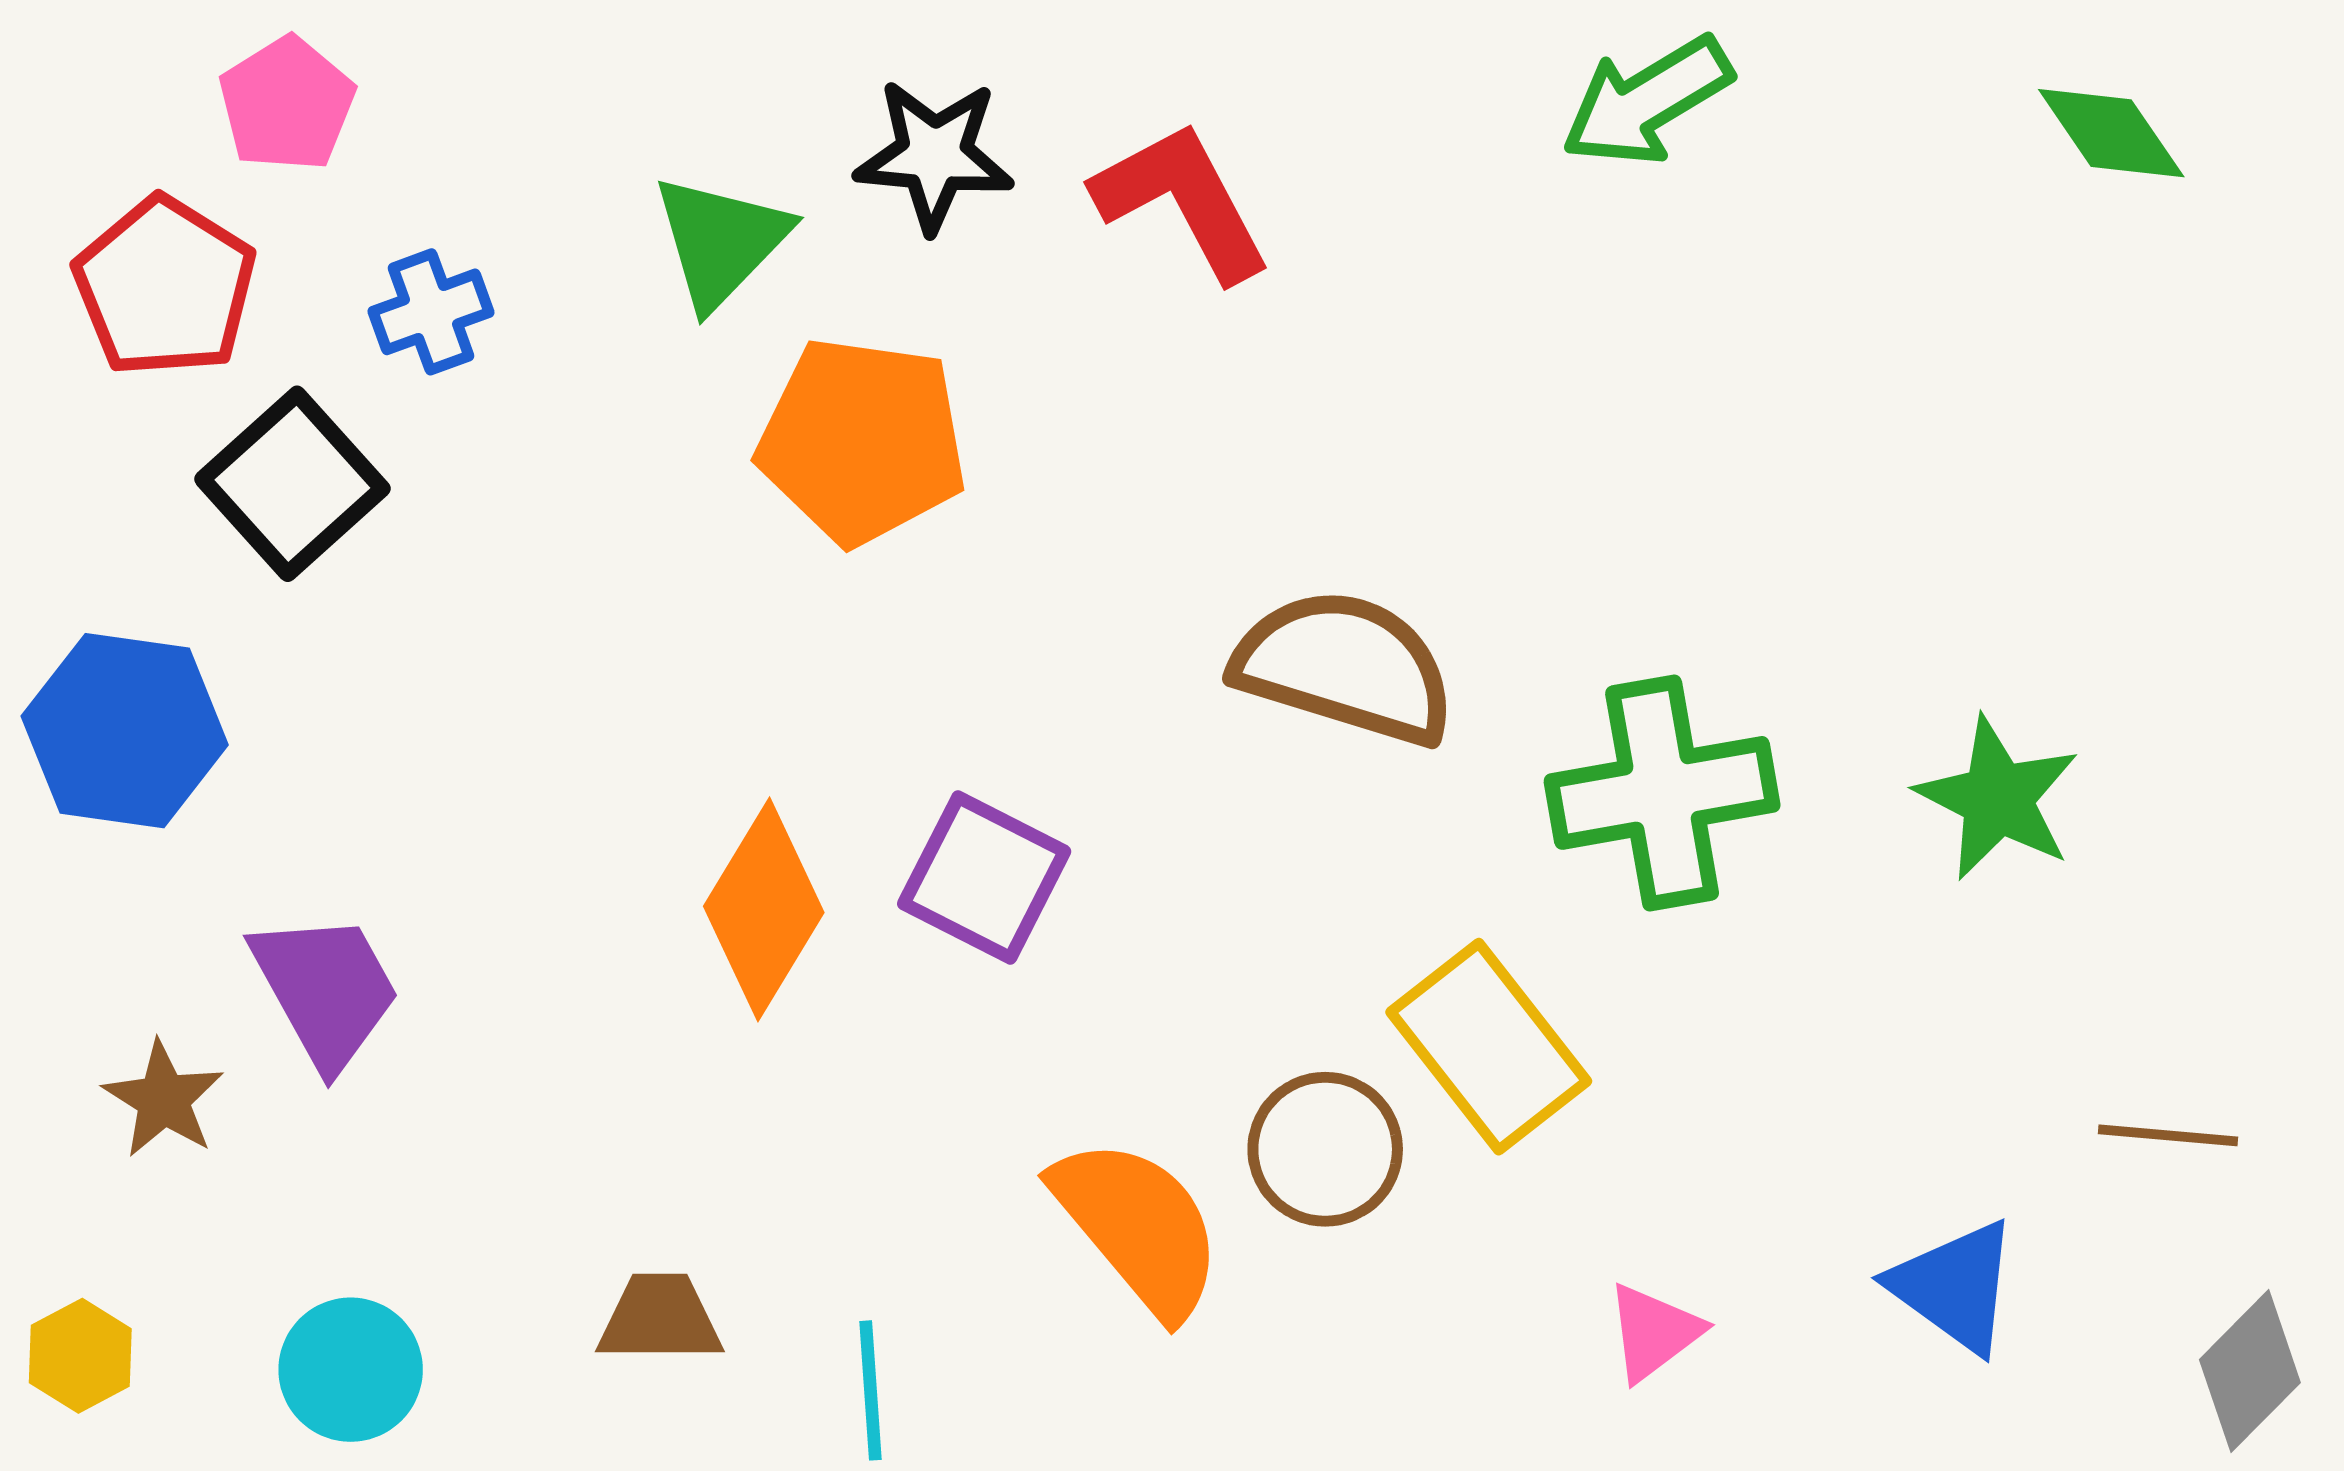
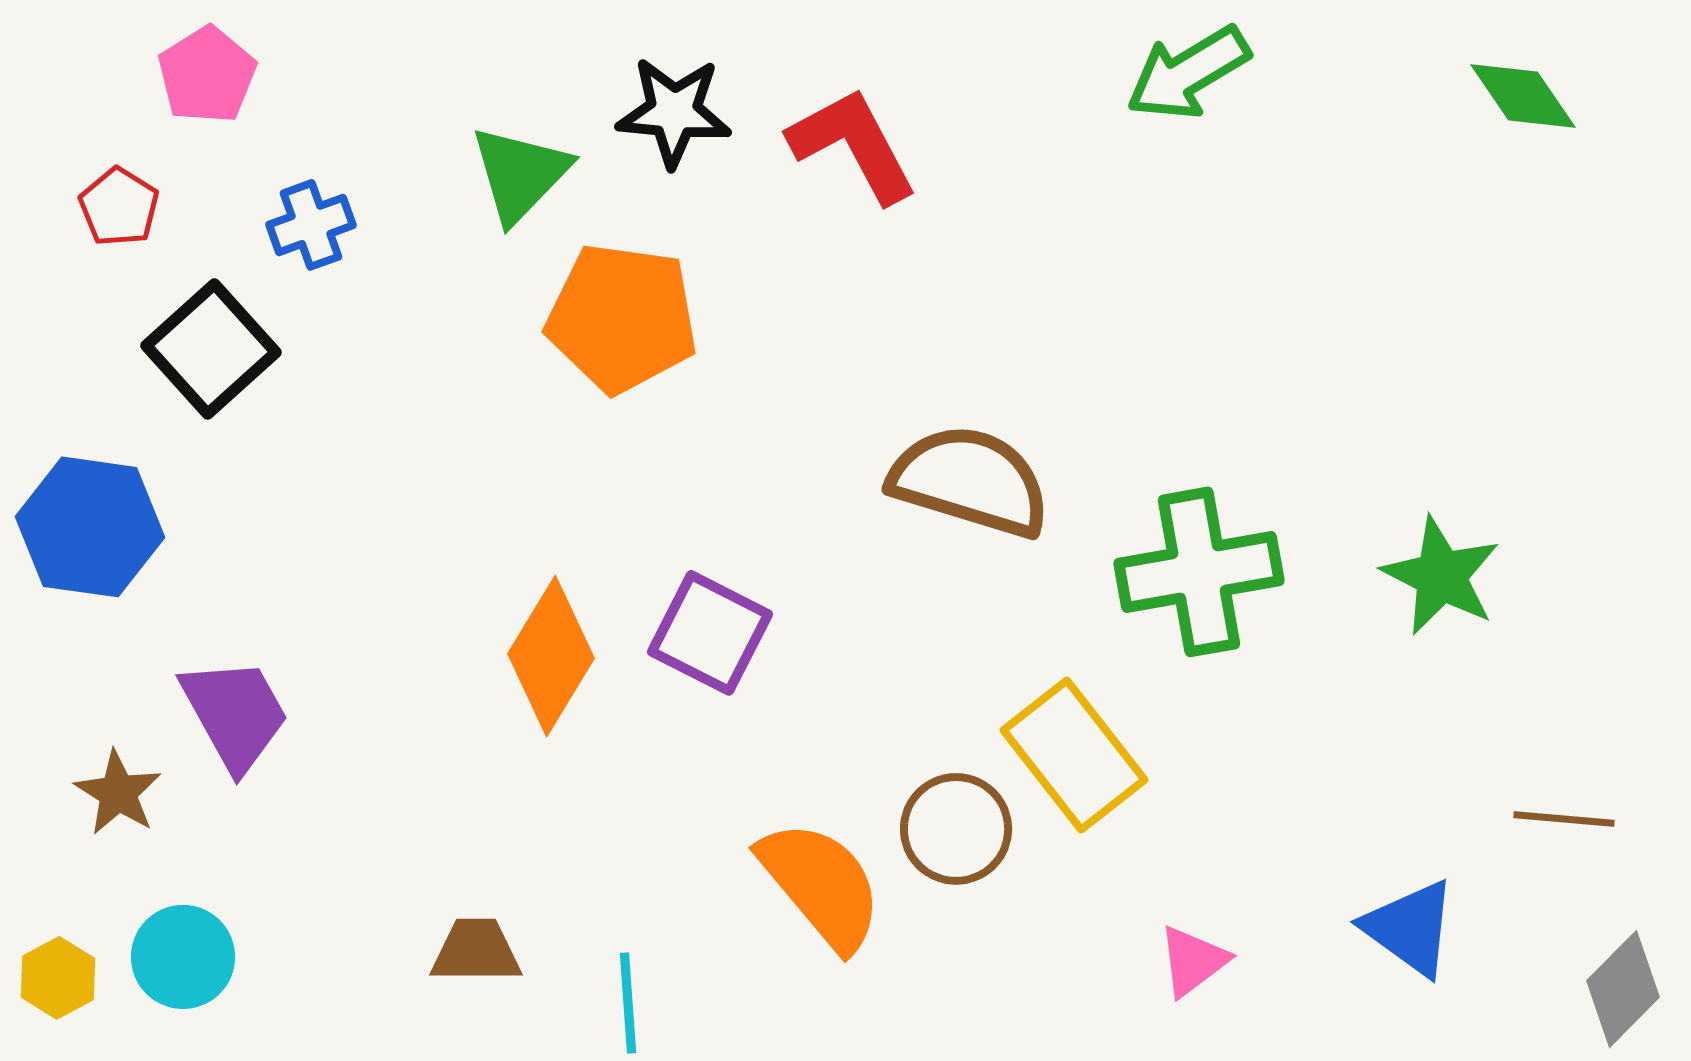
red pentagon: (165, 287) -> (119, 207), size x0.6
cyan circle: (351, 1370) -> (183, 957), moved

